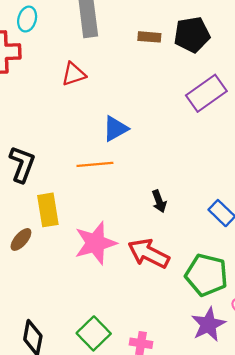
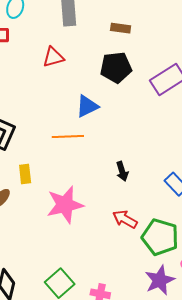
black pentagon: (192, 35) -> (116, 67), moved
yellow rectangle: (48, 210) -> (25, 174), size x0.7
red arrow: (149, 253) -> (125, 219), moved, size x0.7

